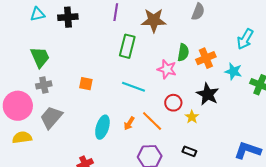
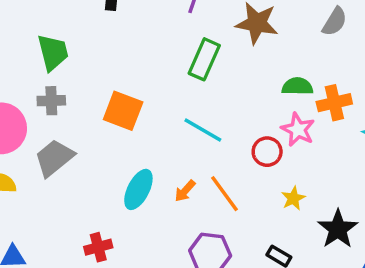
green semicircle: (183, 52) -> (297, 86), turned -108
pink star: (167, 69) -> (298, 130), moved
orange square: (86, 84) -> (123, 111), size x1.6
black star: (208, 94) -> (338, 229), moved
red circle: (173, 103) -> (267, 152), moved

